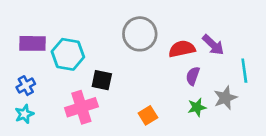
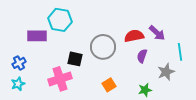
gray circle: (140, 34) -> (103, 47), moved
purple rectangle: (33, 43) -> (37, 36), moved
cyan hexagon: (68, 54) -> (60, 20), moved
green star: (197, 107) -> (145, 90), moved

